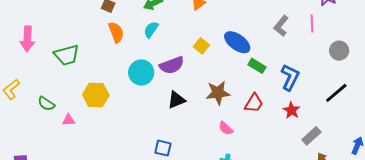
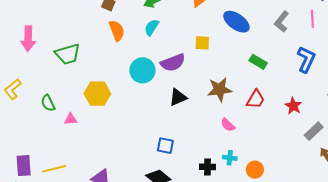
blue ellipse: (237, 42) -> (236, 22), moved
yellow square: (201, 46) -> (202, 43), turned -35
blue L-shape: (290, 77) -> (306, 59), moved
green semicircle: (46, 104) -> (48, 103), turned 30

